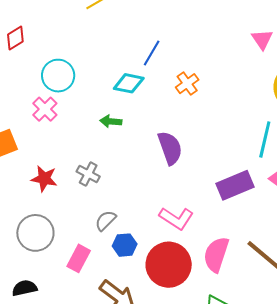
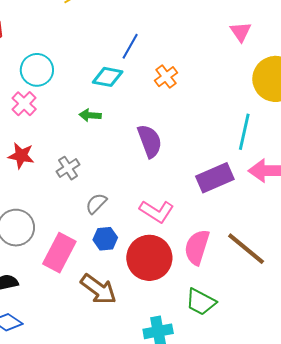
gray cross: (88, 174) -> (68, 168), turned 30
red star: (44, 179) -> (21, 156), moved
gray semicircle: (106, 221) -> (96, 203), moved
pink rectangle: (79, 258) -> (59, 253), size x1.4

